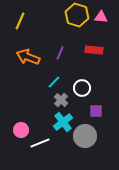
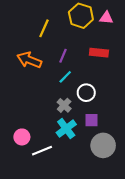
yellow line: (20, 21) -> (44, 28), moved
cyan line: (54, 82) -> (65, 77), moved
purple square: (96, 111) -> (92, 120), moved
gray circle: (85, 136) -> (103, 145), moved

